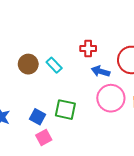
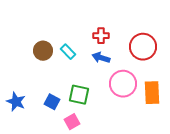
blue arrow: (101, 71) -> (101, 58), moved
pink square: (44, 137) -> (72, 122), moved

